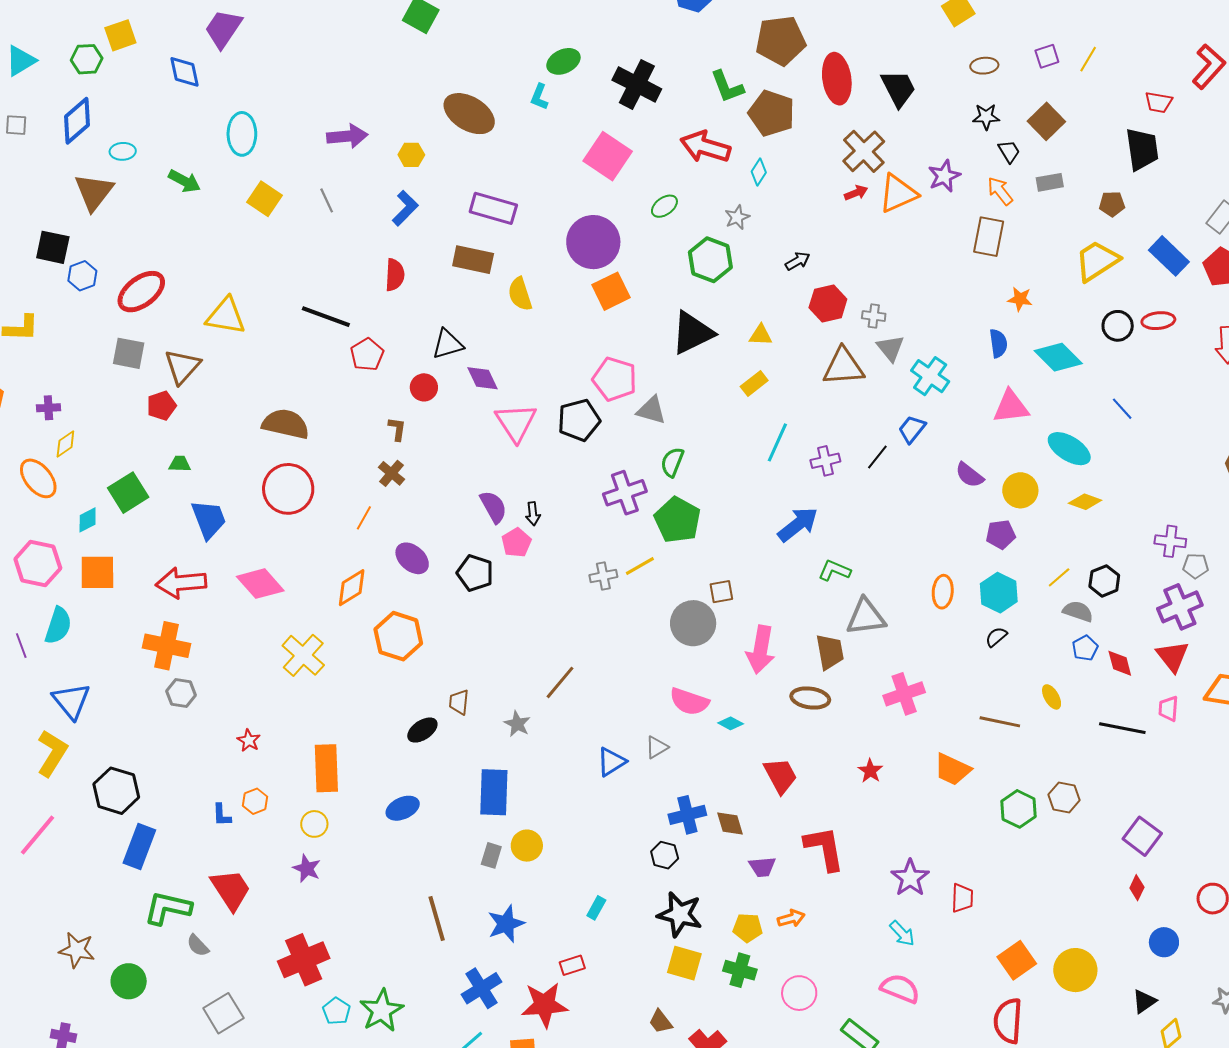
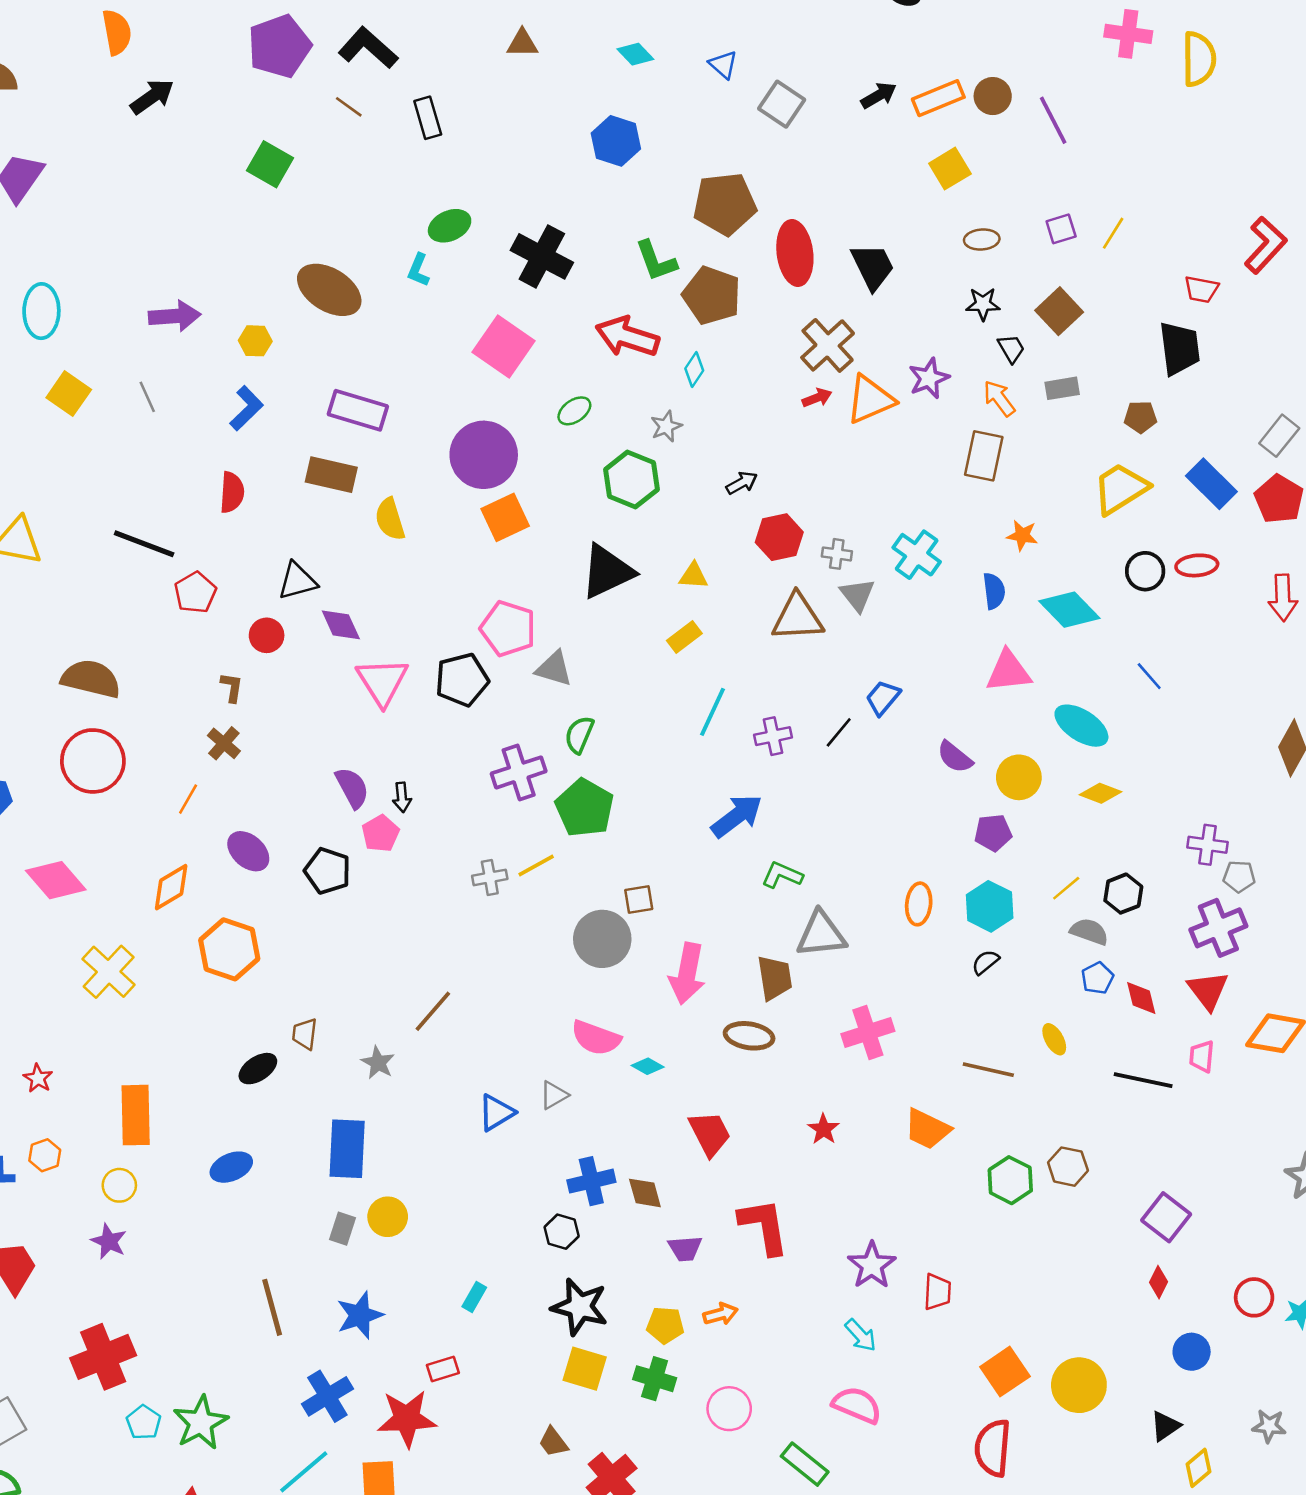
cyan cross: (930, 376) -> (917, 555), moved

